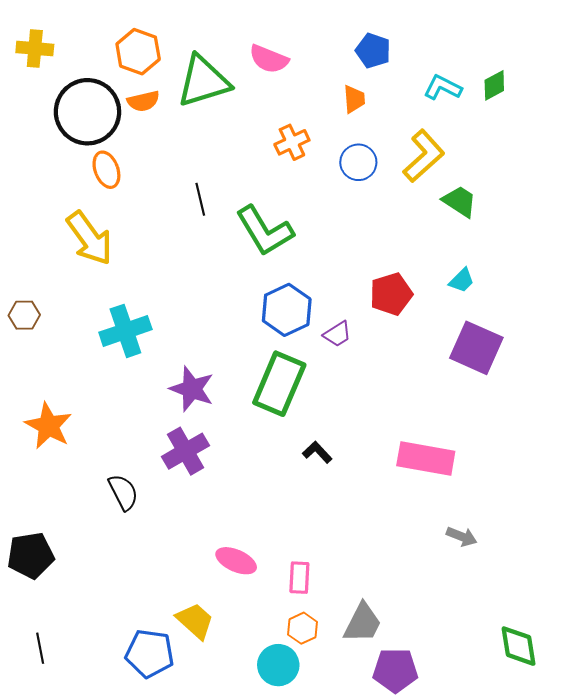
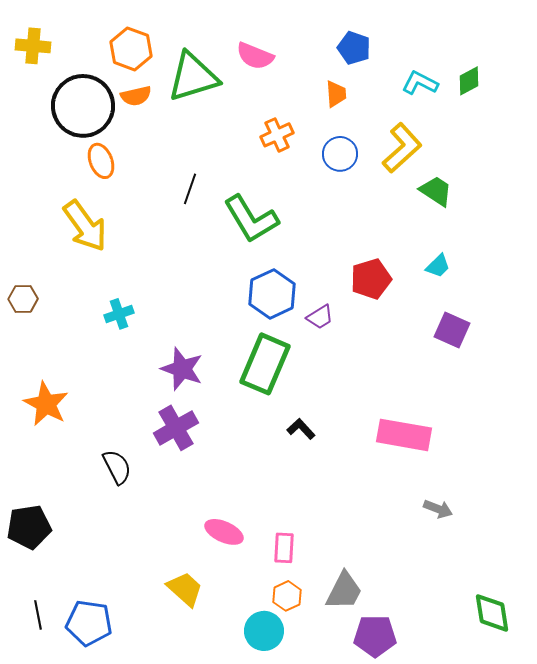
black line: (200, 199) -> (190, 189), turned 32
cyan cross: (125, 331) -> (119, 314), size x0.6
purple square: (476, 348) -> (452, 330), size x0.7
blue pentagon: (150, 653) -> (89, 623), moved

